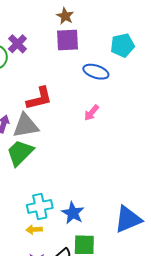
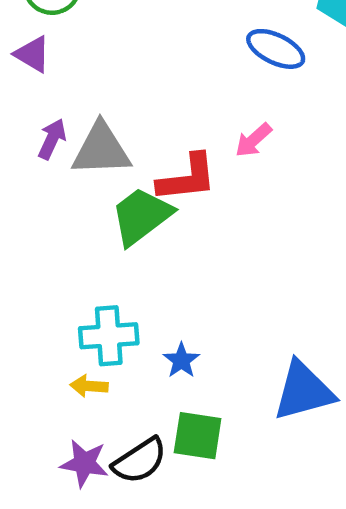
red L-shape: (39, 98) -> (187, 178), moved
green trapezoid: (20, 153) -> (141, 216), moved
blue star: (73, 213) -> (181, 360), size x0.7

